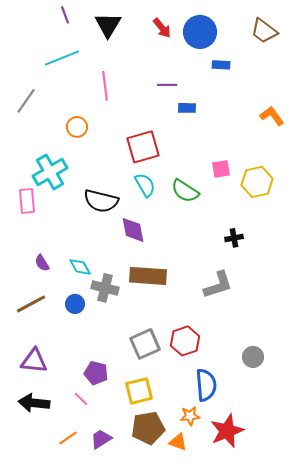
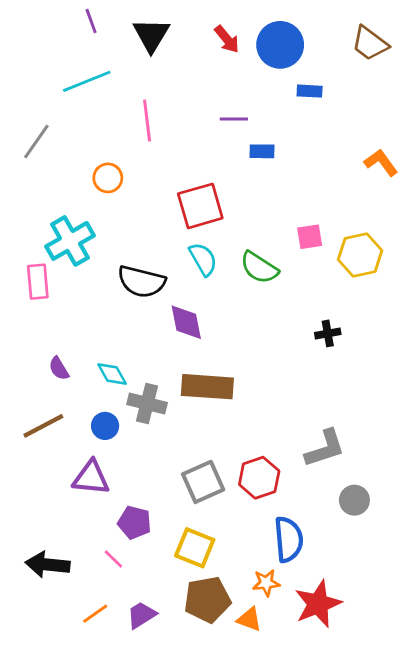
gray L-shape: (218, 285) -> (325, 448), moved
purple triangle: (34, 361) -> (91, 478), moved
yellow square: (139, 391) -> (195, 548), turned 36

